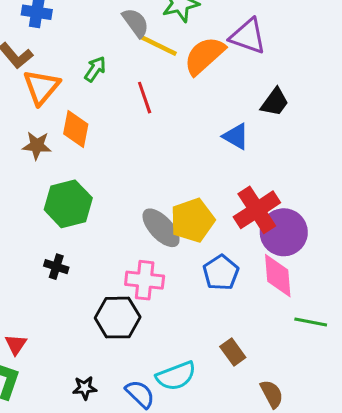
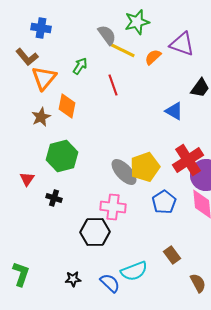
orange semicircle: (204, 56) -> (153, 57), size x0.6
brown star: (37, 145) -> (41, 117), turned -30
red triangle: (16, 345) -> (27, 179), moved

